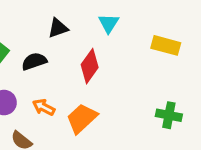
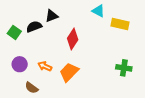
cyan triangle: (109, 23) -> (98, 11), moved, turned -32
black semicircle: (34, 61) -> (34, 27), moved

